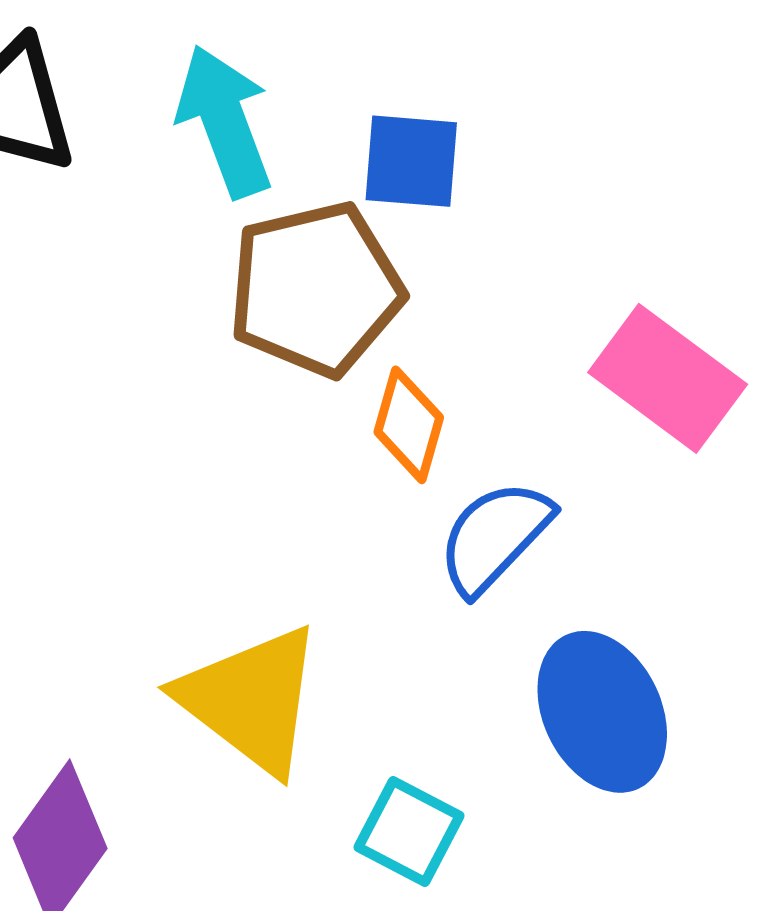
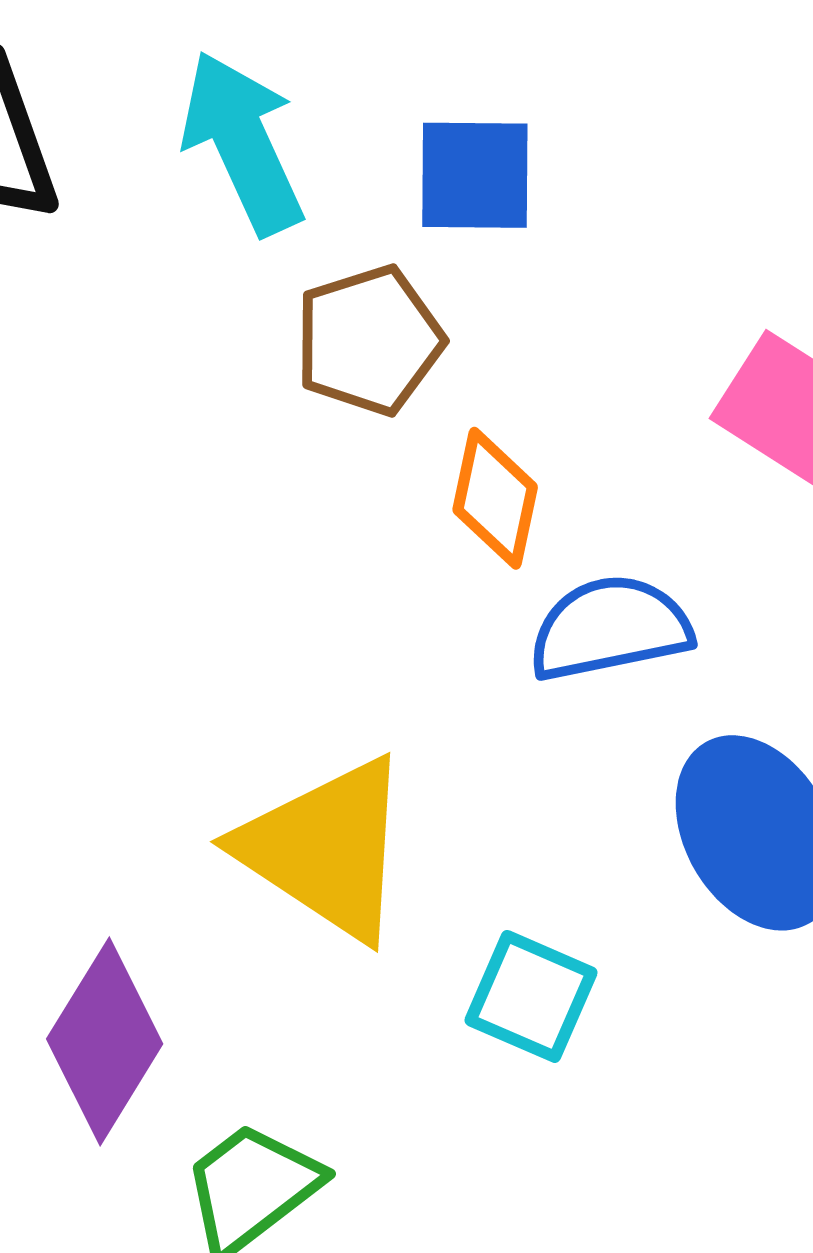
brown pentagon: (316, 289) -> (369, 340), size x0.7
blue semicircle: (495, 537) -> (610, 628), turned 39

